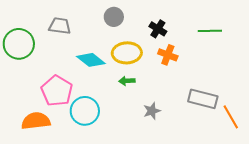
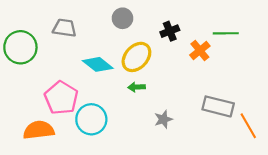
black cross: (158, 29) -> (170, 31), turned 36
yellow ellipse: (127, 53) -> (136, 57), turned -44
orange cross: (168, 55) -> (200, 51), moved, turned 30

